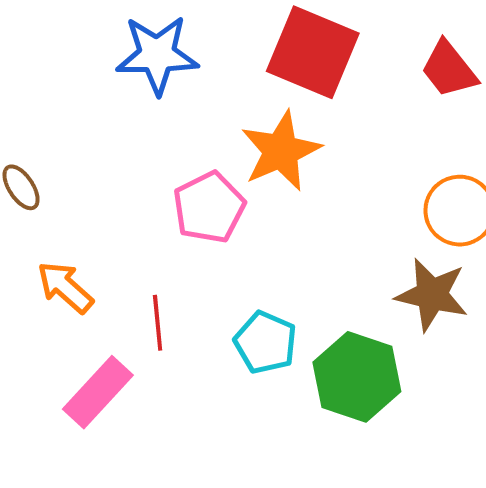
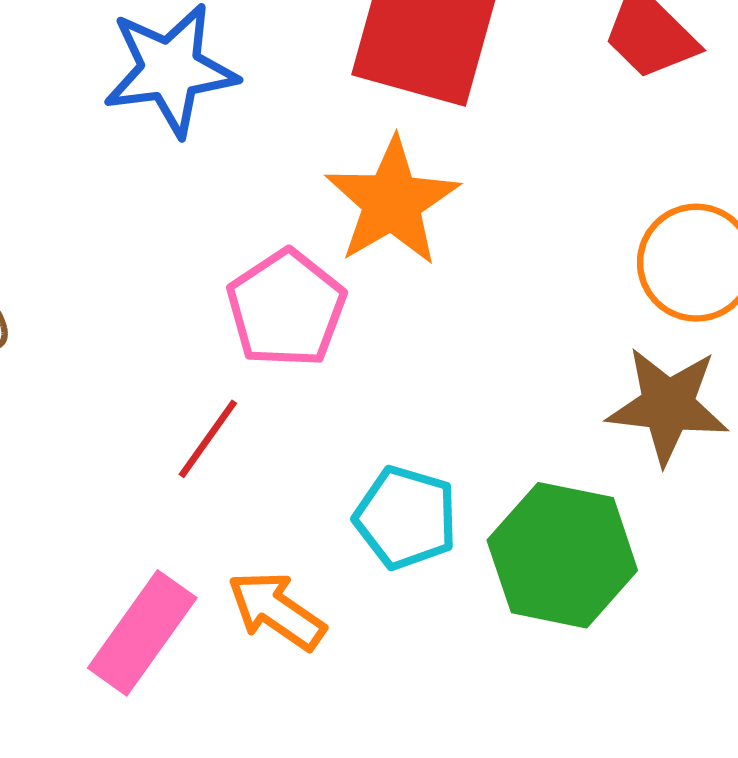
orange arrow: (65, 287) -> (276, 611), moved
red line: (158, 323) -> (208, 439), moved, turned 48

